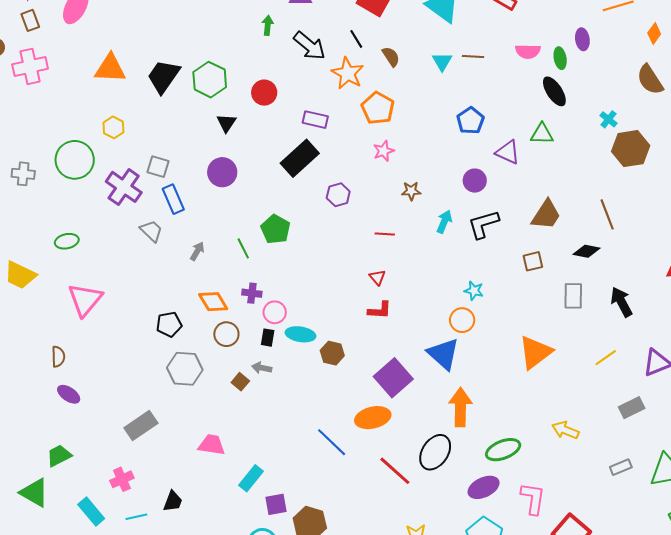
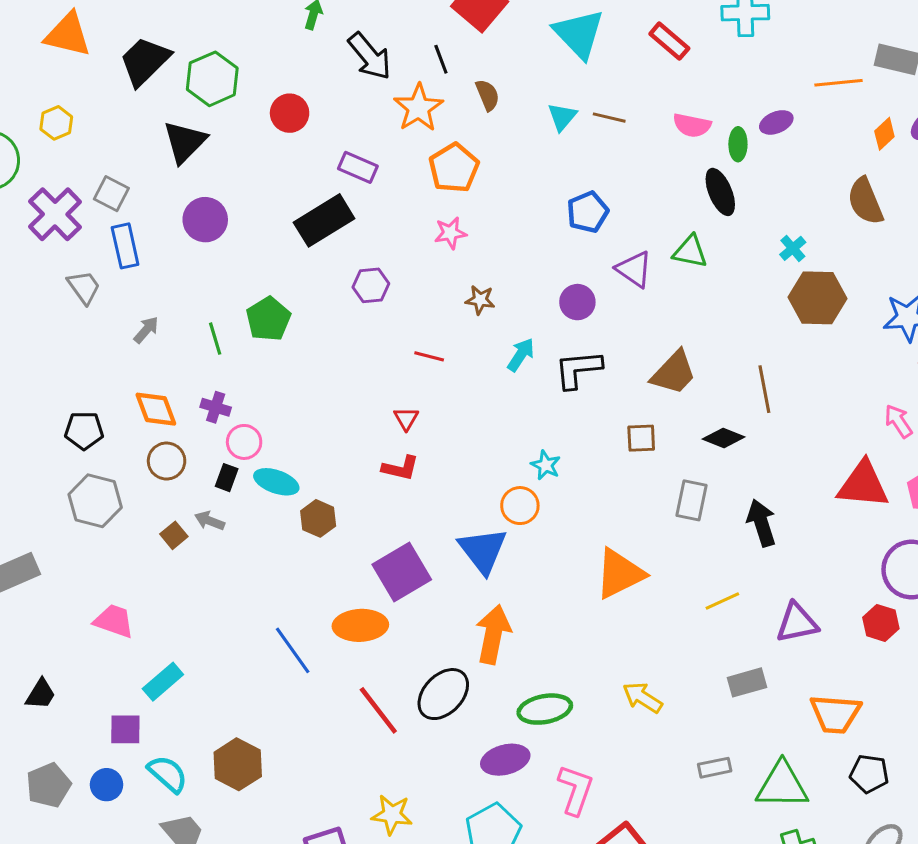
purple ellipse: (582, 39) -> (776, 122), turned 65
black triangle: (226, 123) -> (185, 142), moved, size x1.5
purple square: (276, 504) -> (125, 729), moved

